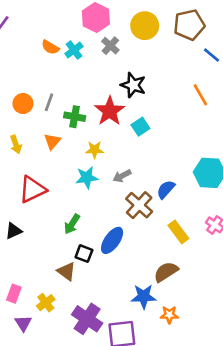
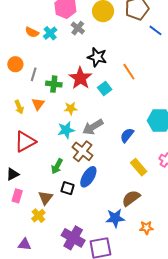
orange line: (200, 95) -> (129, 72), moved
orange circle: (23, 104) -> (15, 64), moved
yellow arrow: (16, 144) -> (19, 107), moved
gray arrow: (122, 176) -> (93, 127), size x1.5
brown cross: (139, 205) -> (83, 151), moved
brown triangle: (66, 271) -> (45, 198), moved, turned 35
pink rectangle: (14, 294) -> (17, 196), moved
yellow cross: (46, 303) -> (38, 216), moved
orange star: (169, 315) -> (146, 228), moved
purple triangle: (23, 323) -> (25, 244), turned -48

